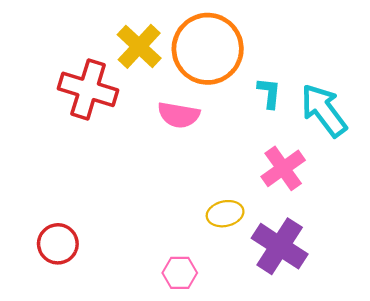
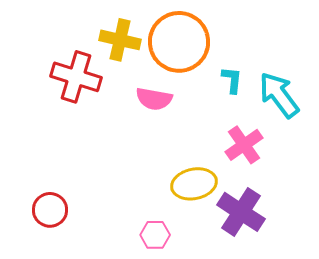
yellow cross: (139, 46) -> (120, 40), turned -30
yellow ellipse: (225, 214) -> (194, 184), size x1.4

